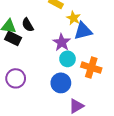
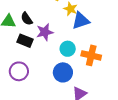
black rectangle: (13, 38) -> (25, 41), moved
purple star: (62, 42) -> (45, 32), moved, turned 30

